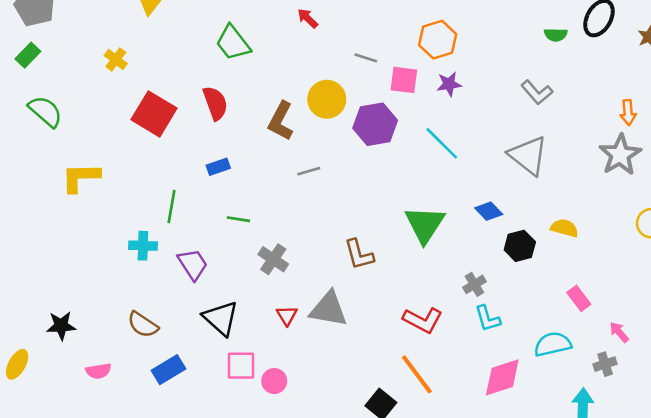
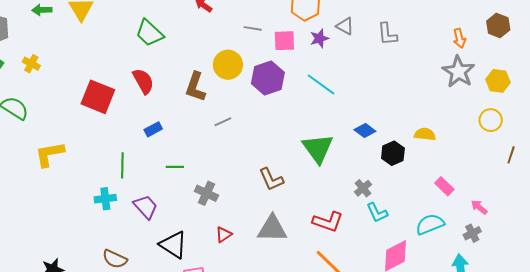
yellow cross: (116, 60) -> (31, 64), moved
gray L-shape: (537, 92) -> (387, 34), turned 45
gray triangle: (528, 155) -> (345, 26), moved, size x0.6
gray triangle: (329, 309) -> (272, 229), moved
red triangle: (287, 315) -> (224, 235), turned 36

